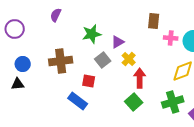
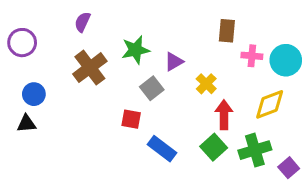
yellow cross: (129, 59) -> (206, 84), moved
brown cross: (61, 61) -> (90, 68), moved, turned -30
red arrow: (140, 78) -> (224, 115), moved
blue rectangle: (78, 101) -> (162, 149), moved
green square: (134, 102) -> (214, 147), moved

